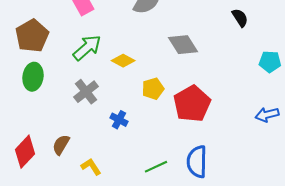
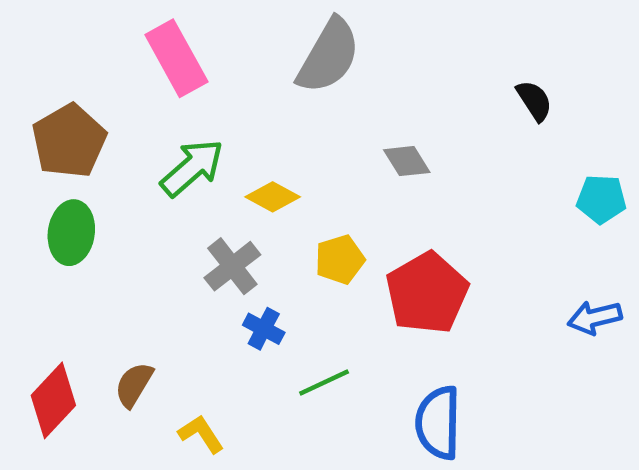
gray diamond: (183, 45) -> (407, 161), size x0.7
gray cross: (86, 92) -> (232, 266), moved
green line: (156, 167) -> (324, 382), moved

